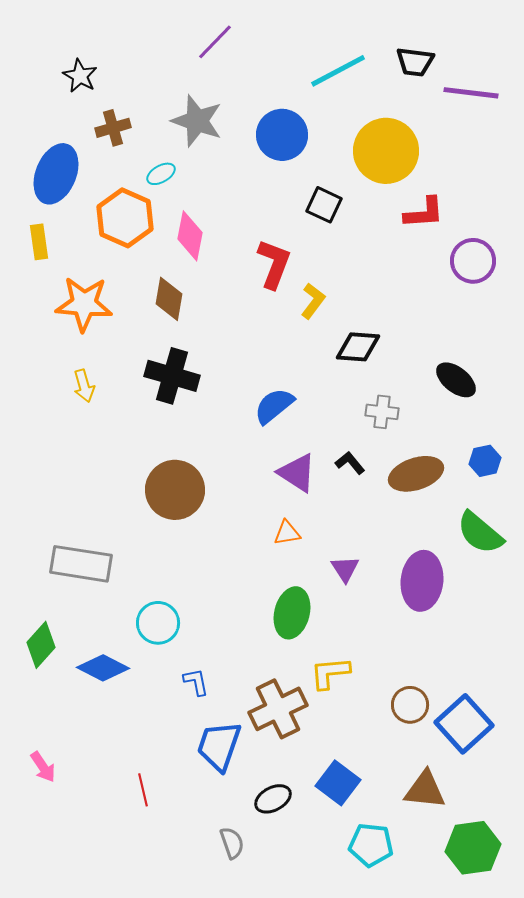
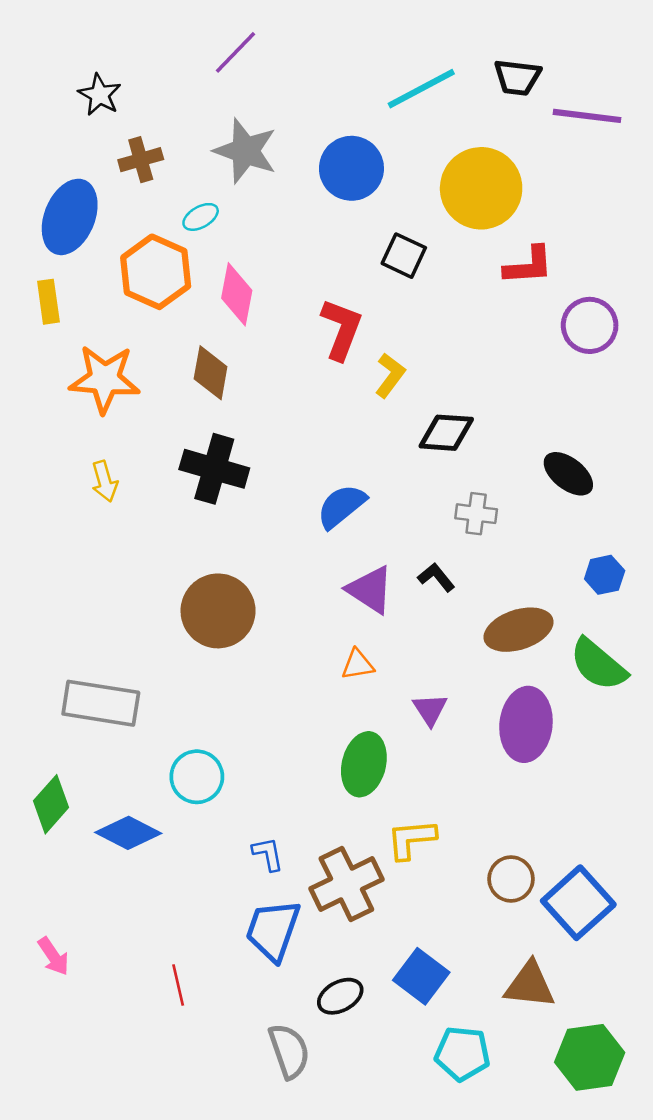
purple line: (215, 42) -> (235, 52), moved
brown ellipse: (416, 474) -> (519, 630), moved
blue L-shape: (196, 682) -> (268, 854), moved
gray semicircle: (232, 843) -> (289, 1051), size x1.4

